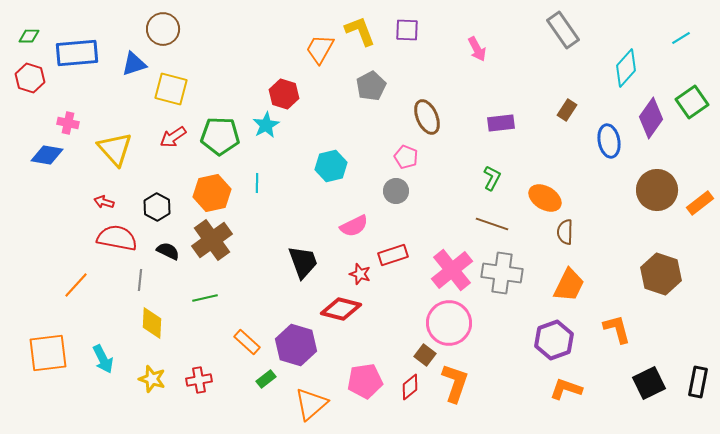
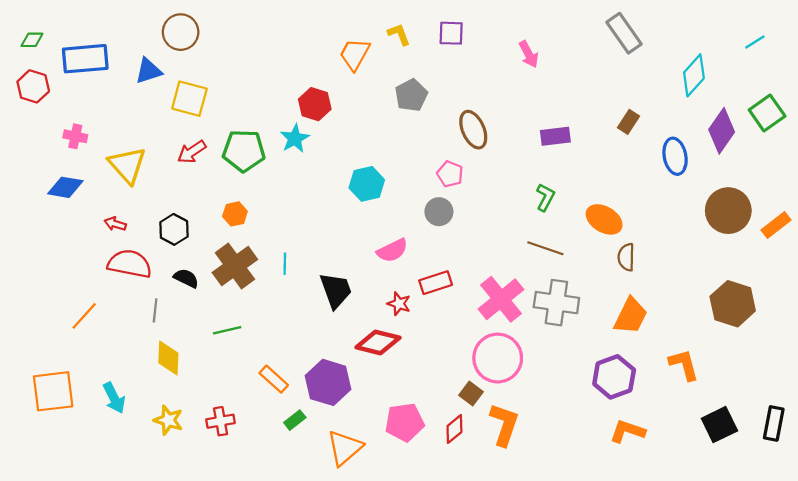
yellow L-shape: (360, 31) -> (399, 34), size x0.7
blue diamond: (47, 155) -> (65, 187), moved
cyan line: (257, 183) -> (285, 264), moved
orange hexagon: (212, 193) -> (235, 214), size x0.6

